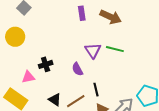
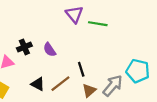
purple triangle: (93, 51) -> (74, 14), moved
purple semicircle: (77, 69) -> (50, 50), moved

